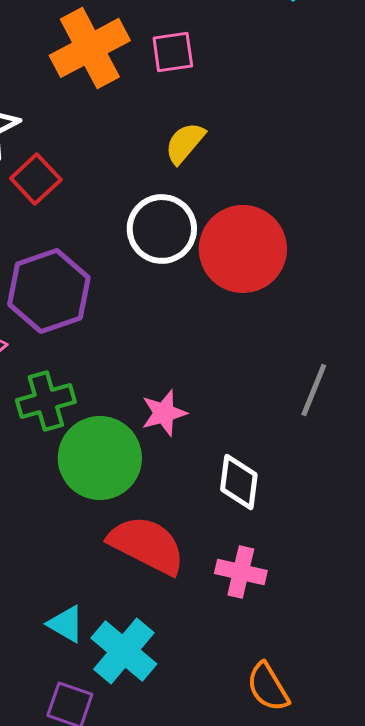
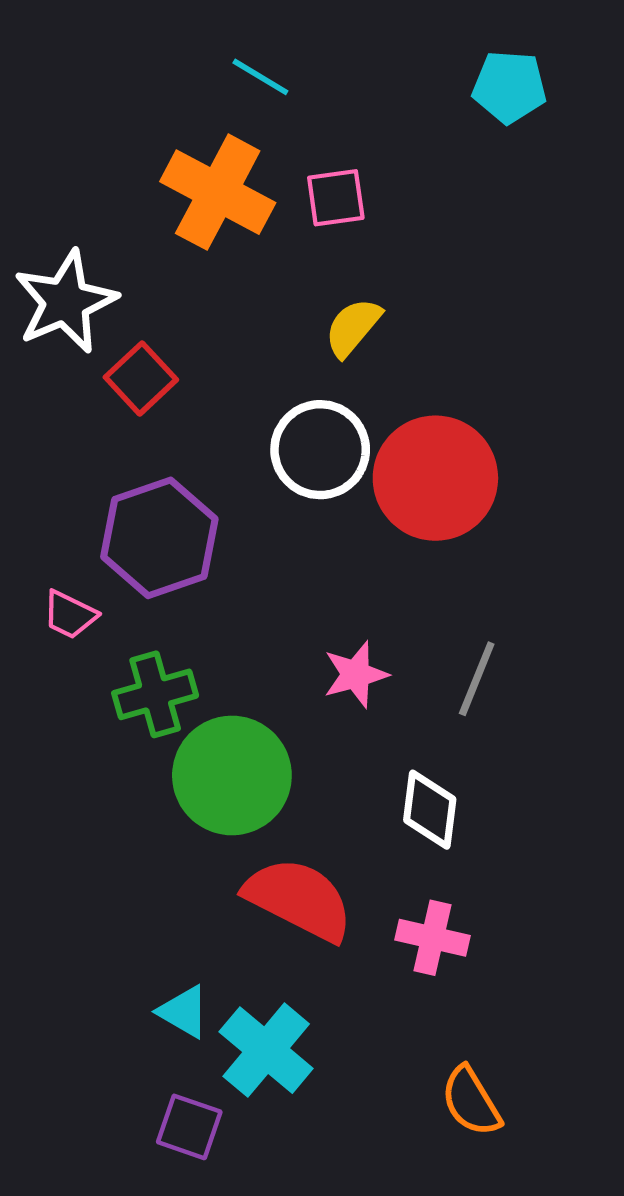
orange cross: (90, 48) -> (218, 192), turned -34
gray line: (314, 390) -> (477, 679), moved
pink star: (164, 413) -> (356, 674), moved

